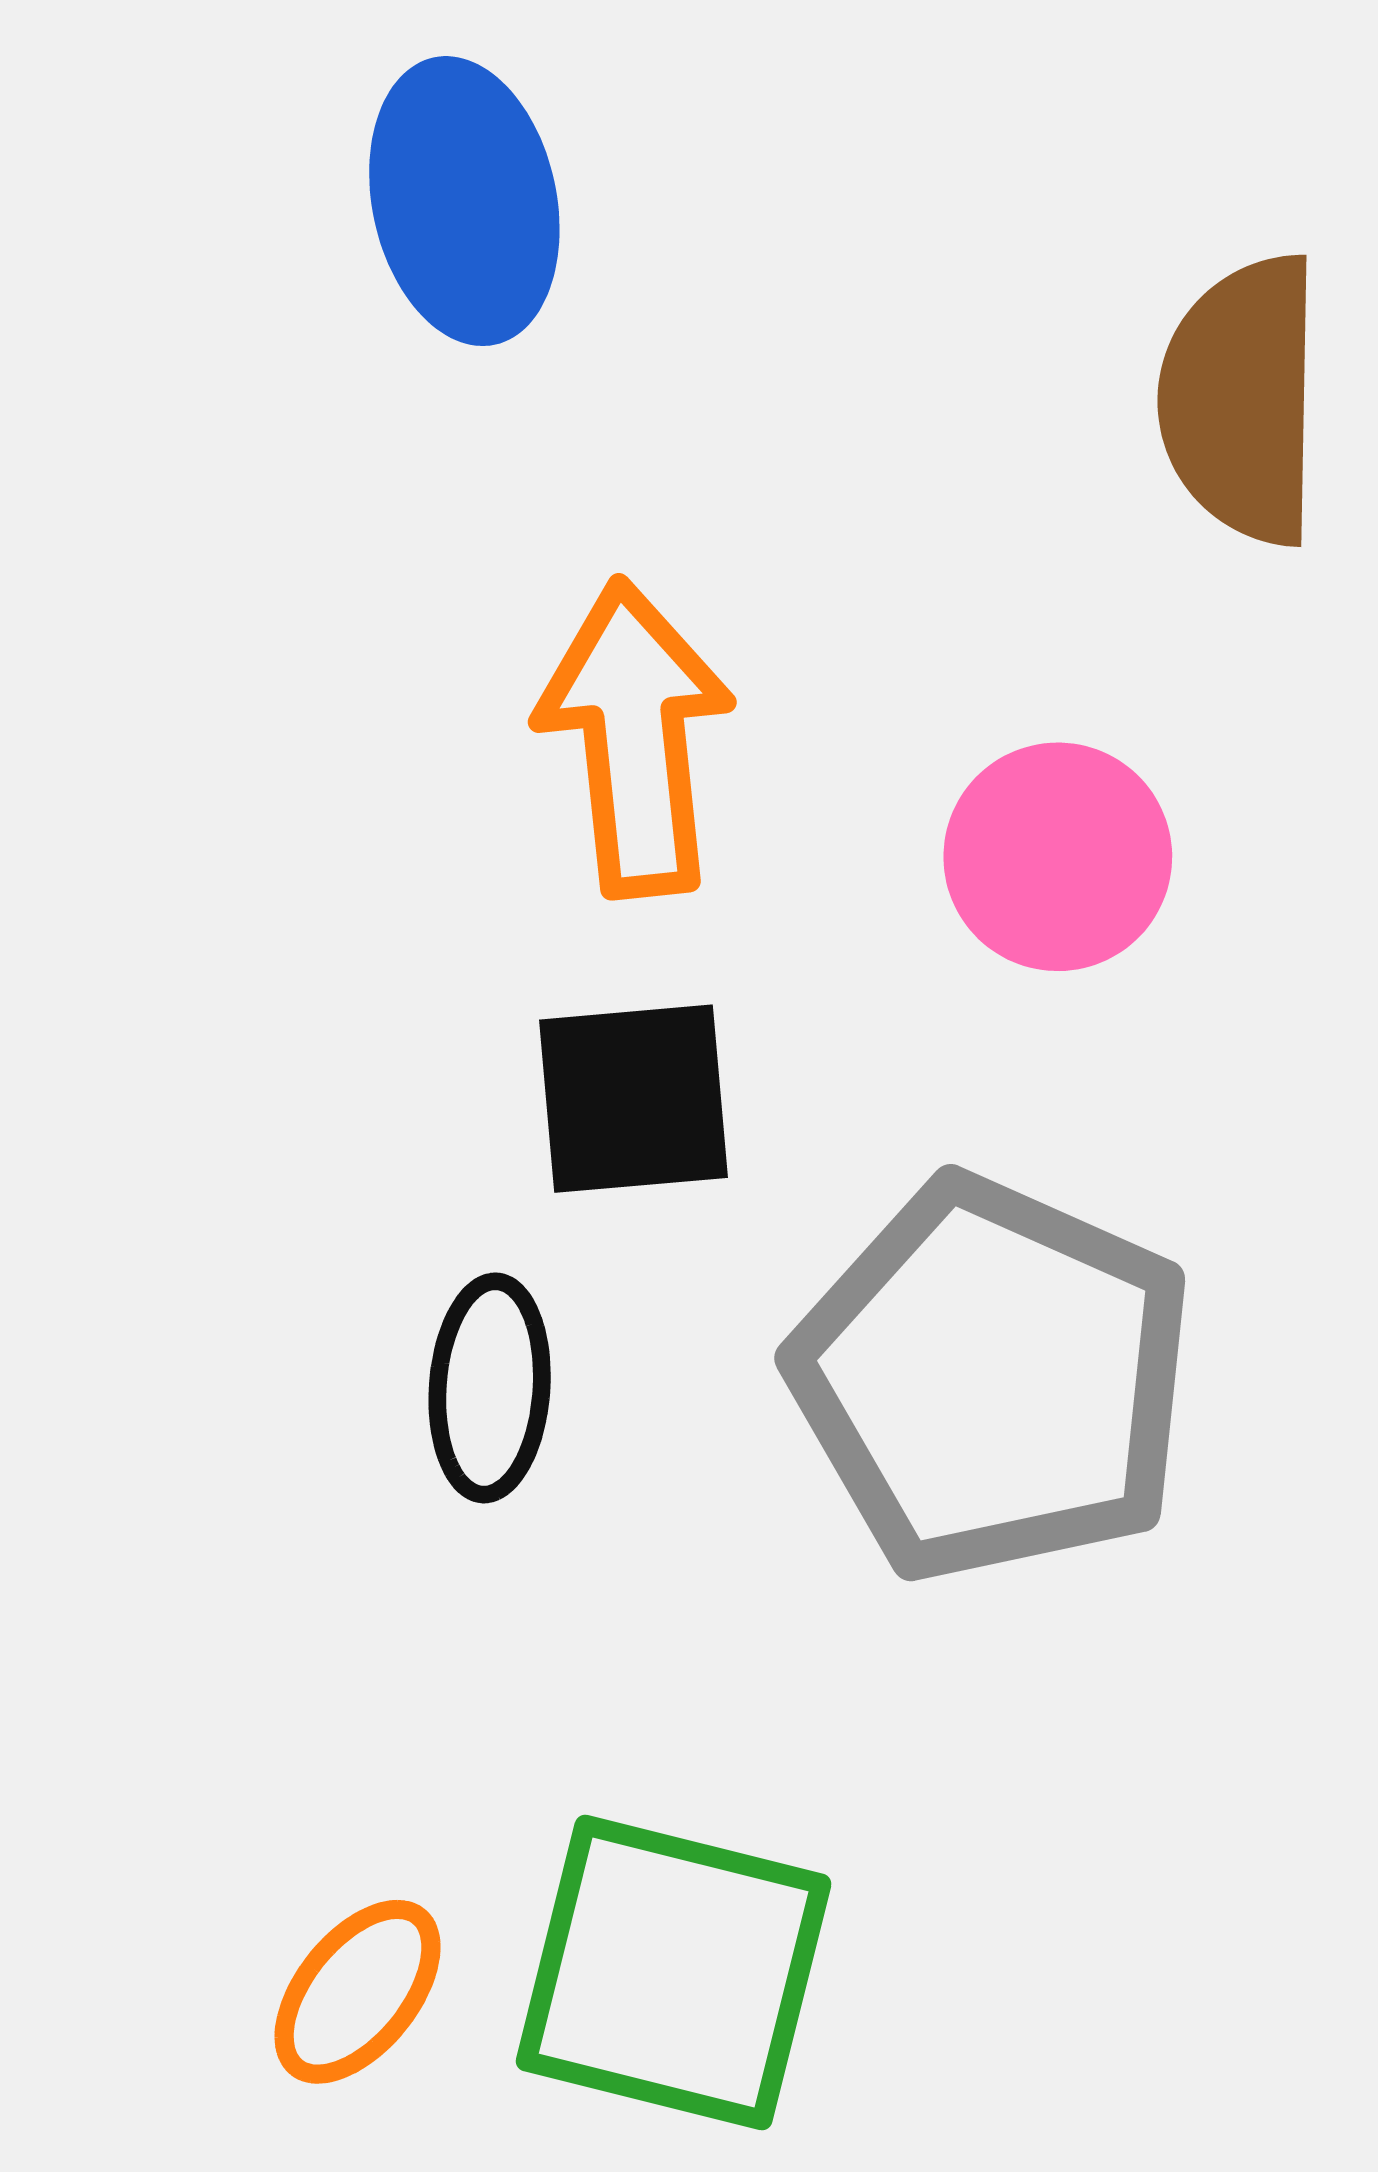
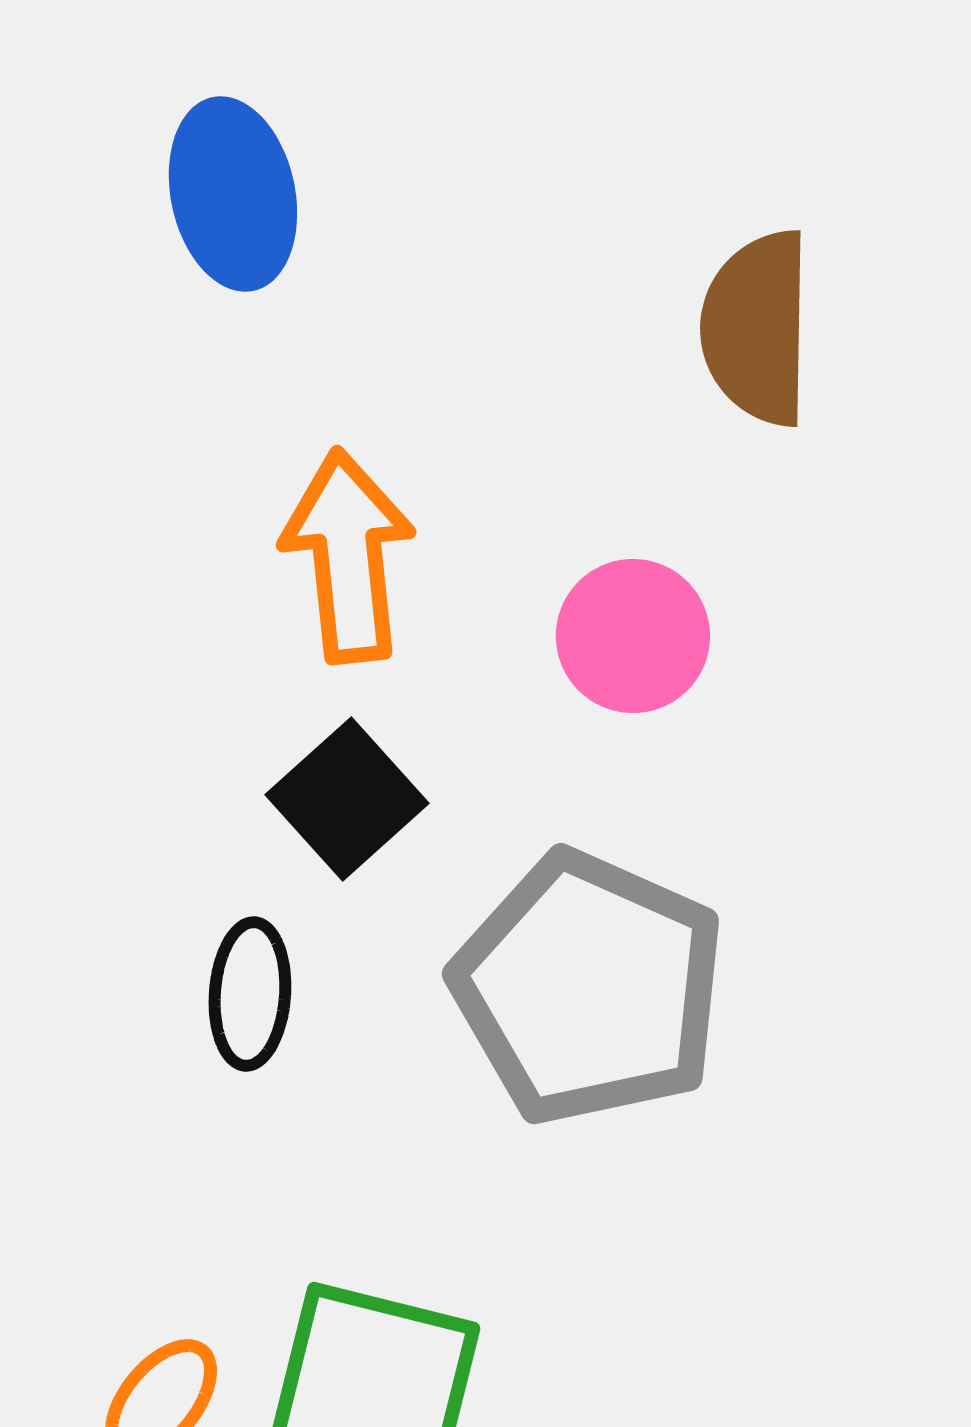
black square: (633, 1099) -> (347, 799), turned -37

